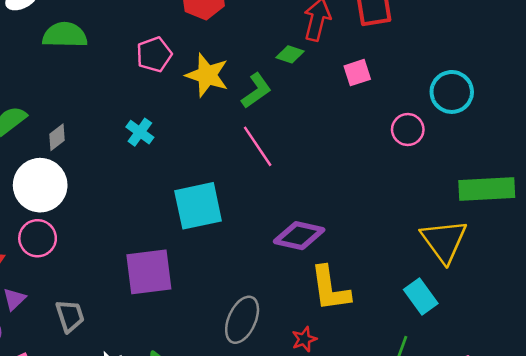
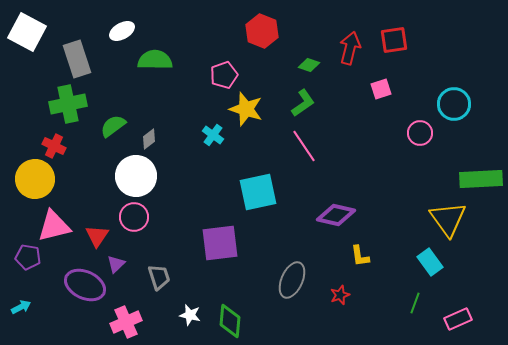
green diamond: (290, 54) -> (309, 65), moved
yellow star: (207, 75) -> (246, 109), moved
yellow L-shape: (330, 289) -> (360, 256), size x0.6

